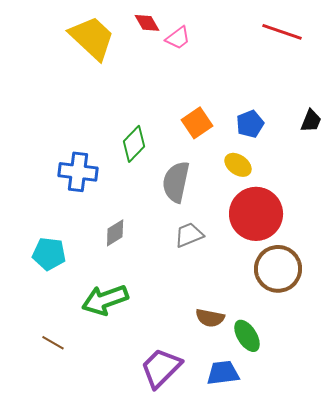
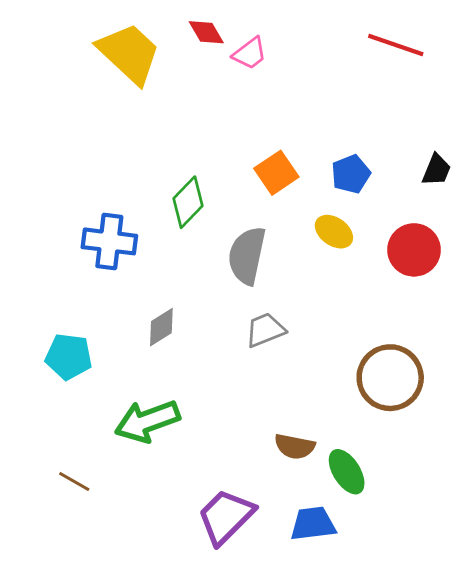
red circle: (256, 214) -> (414, 250), moved, size x0.7

